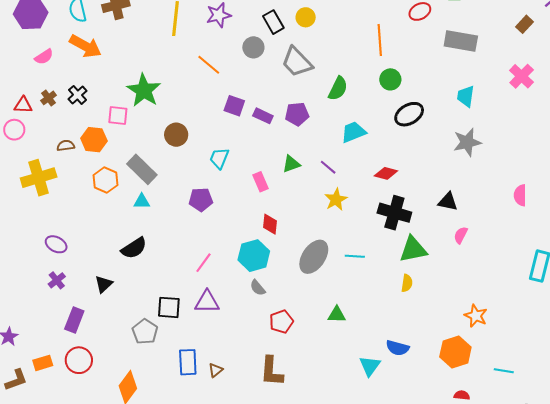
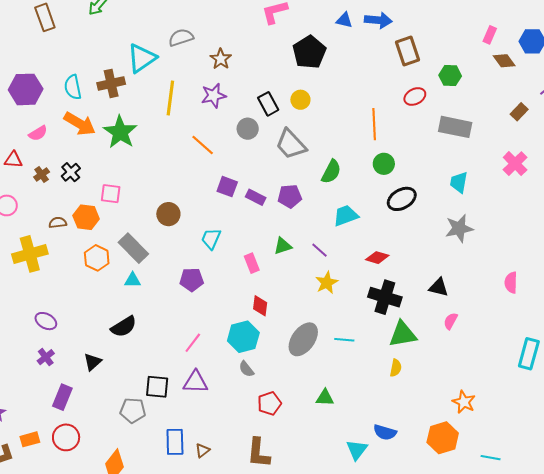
green star: (144, 90) -> (120, 132), moved
red triangle: (23, 105) -> (13, 160), moved
gray pentagon: (145, 332) -> (133, 410), turned -30

